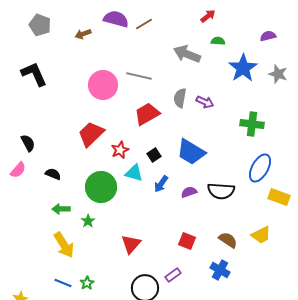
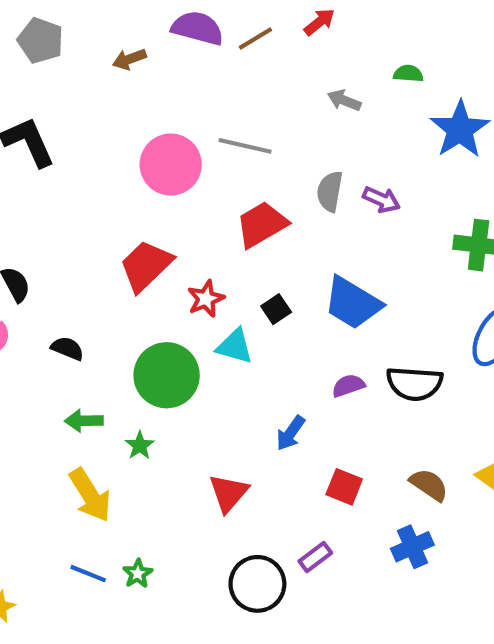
red arrow: (208, 16) -> (319, 22), moved
gray arrow: (187, 54) -> (344, 100), size x0.6
blue arrow: (161, 184) -> (291, 433), moved
blue cross: (220, 270) -> (412, 547), turned 36

